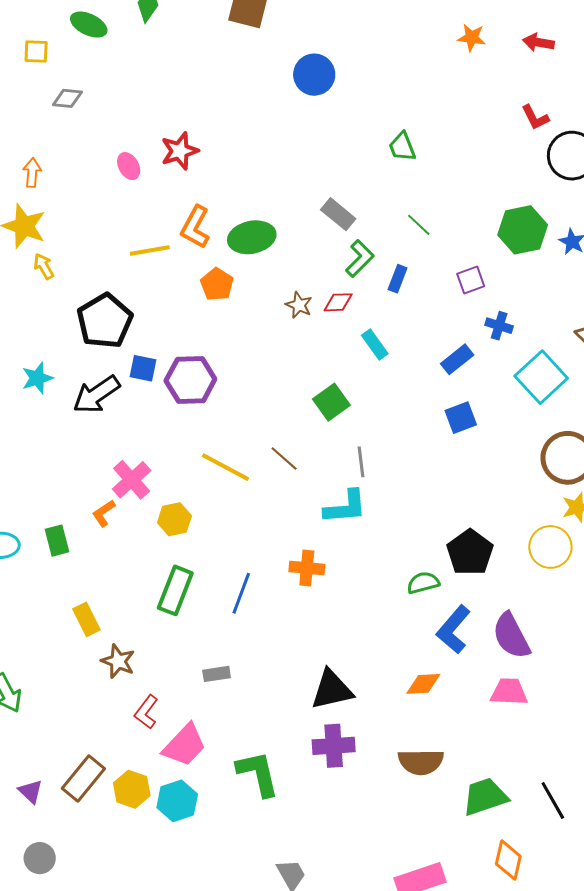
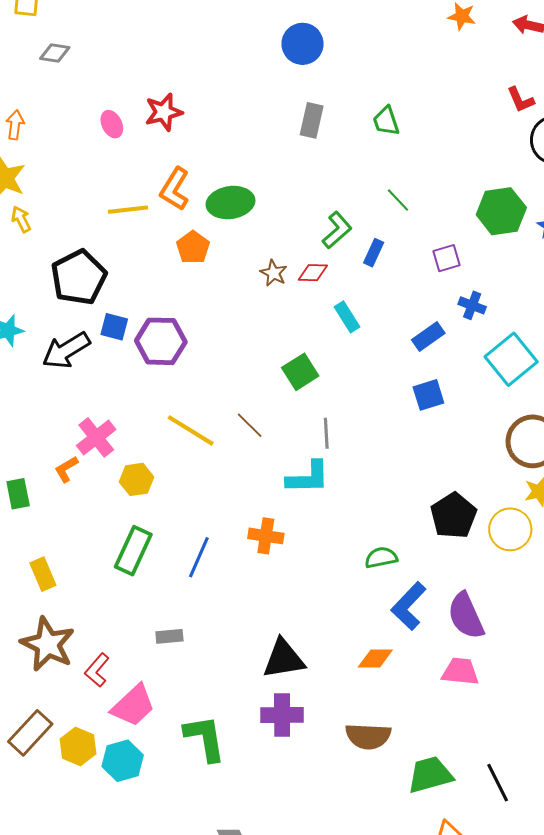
gray rectangle: (338, 214) -> (312, 120), moved, turned 60
black pentagon: (470, 552) -> (453, 516), moved
brown star: (118, 661) -> (48, 644), moved, size x1.6

